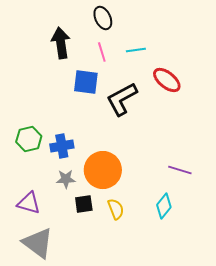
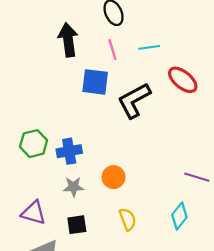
orange circle: (103, 170) -> (114, 177), size x0.6
black square: (84, 204) -> (77, 225), moved

